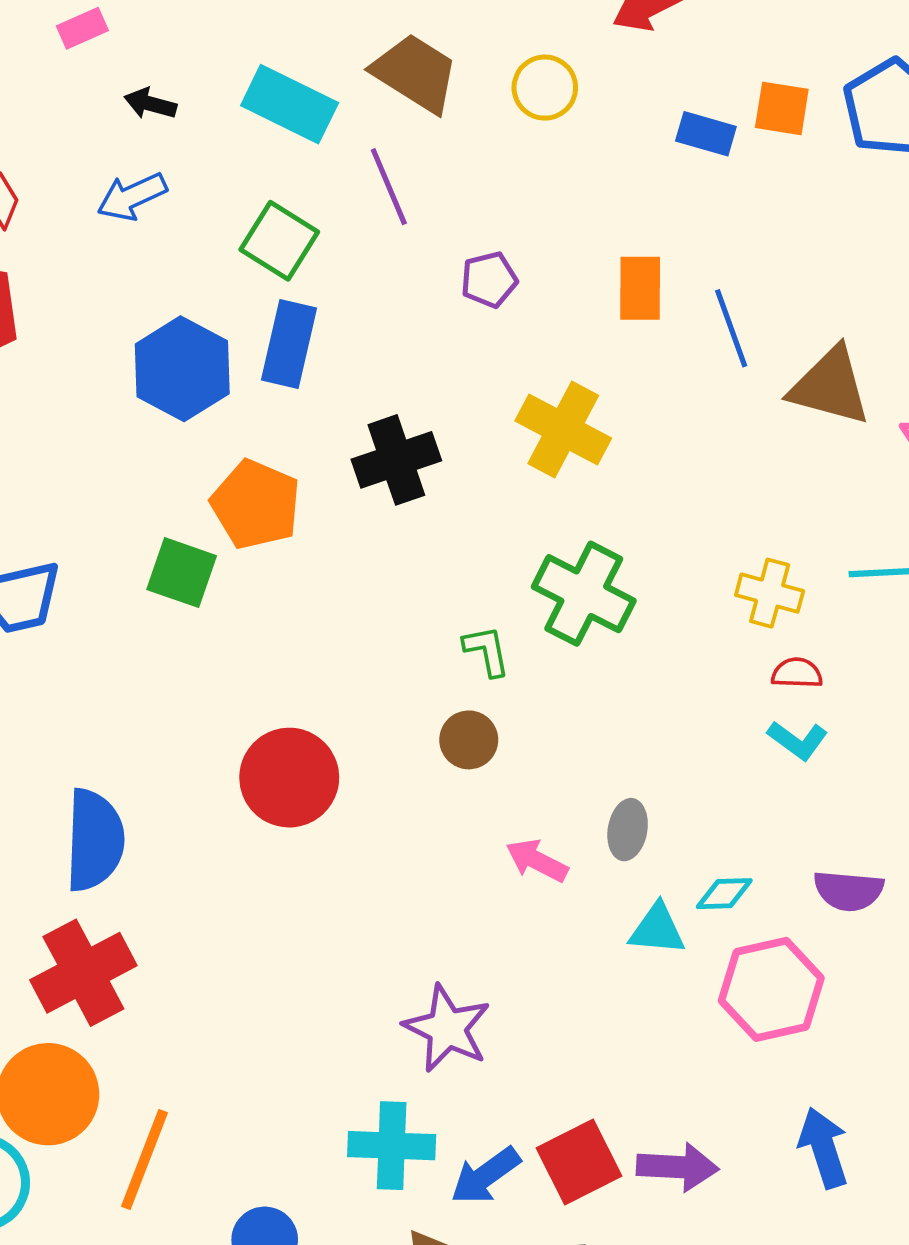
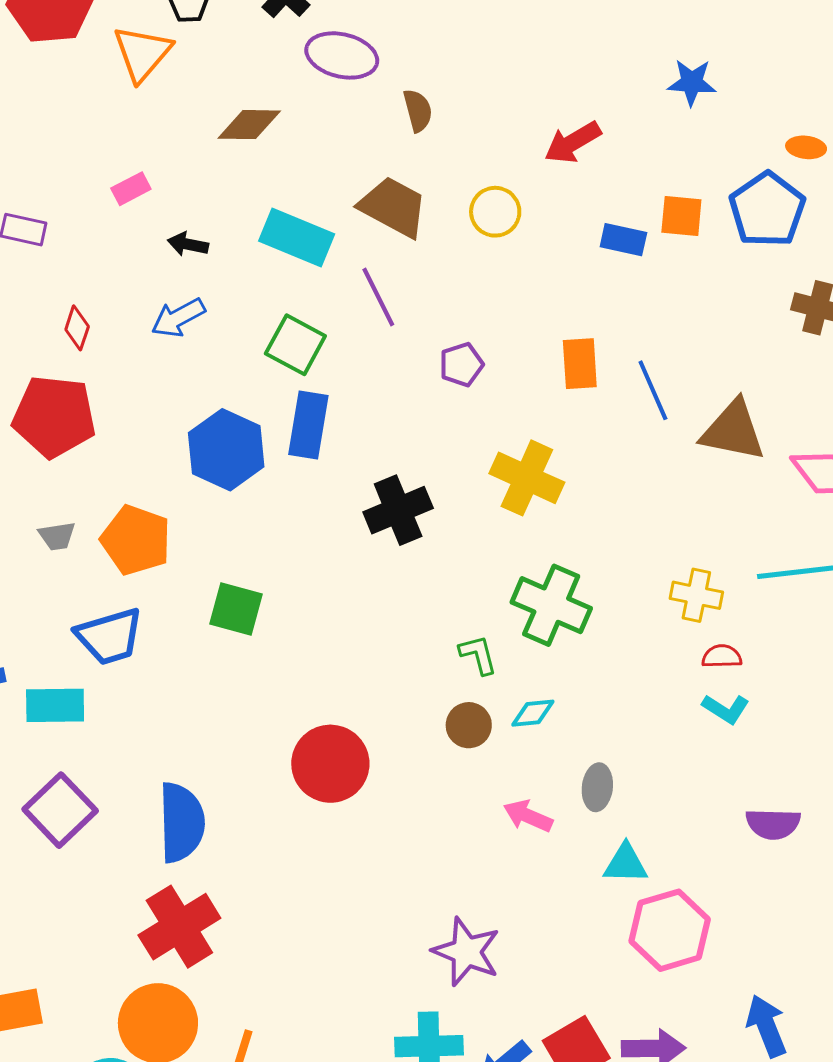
orange pentagon: (256, 504) -> (136, 540), moved
cyan diamond: (724, 894) -> (533, 713), moved
pink hexagon: (771, 989) -> (670, 930), moved

